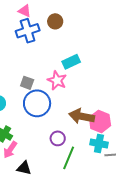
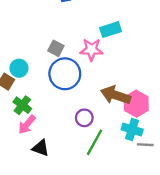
pink star: (57, 80) -> (91, 50), turned -30

